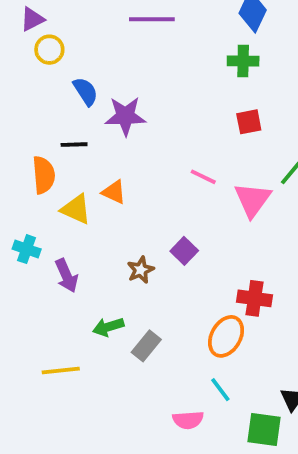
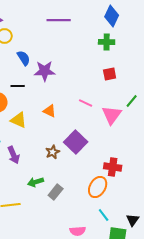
orange triangle: (114, 192) -> (50, 111), moved
purple square: (184, 251) -> (76, 142), size x1.6
cyan line: (220, 390) -> (104, 215), moved

